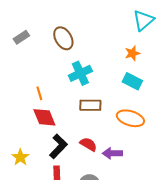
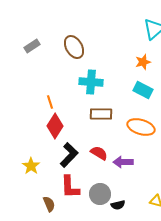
cyan cross: (80, 73) -> (91, 82), turned 30
red diamond: (44, 117) -> (55, 126), turned 55

